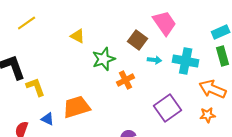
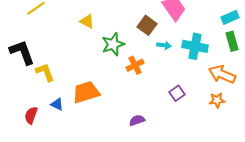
purple square: (168, 108) -> (177, 93), size x0.6

